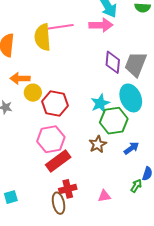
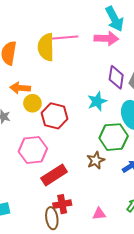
cyan star: (100, 103) -> (97, 101), moved
pink hexagon: (51, 139) -> (33, 150), moved

